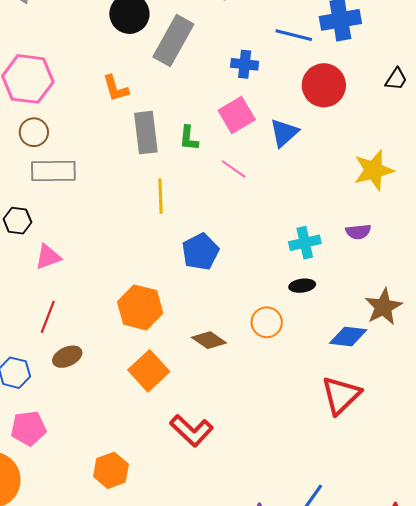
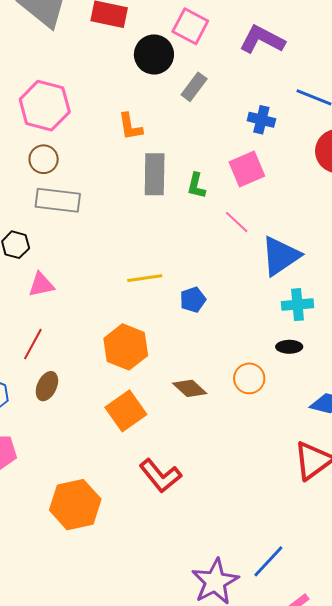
gray rectangle: (173, 41) -> (194, 87), size x0.6
blue triangle: (284, 133) -> (281, 256), moved, size x1.4
yellow line: (160, 196) -> (145, 278), moved, turned 76
blue pentagon: (200, 252) -> (193, 300), size x0.7
brown ellipse: (67, 357) -> (47, 386), turned -48
orange hexagon: (111, 470) -> (75, 505), size x1.4

